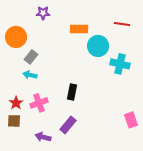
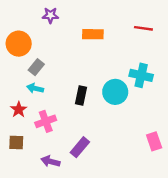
cyan circle: (98, 46) -> (115, 92), moved
black rectangle: (72, 92) -> (81, 95), moved
red star: (16, 103) -> (19, 110), moved

